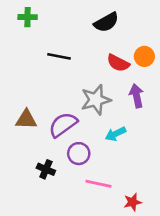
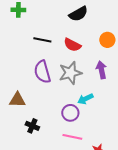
red semicircle: (118, 63) -> (72, 45), moved
brown triangle: (26, 119) -> (17, 100), moved
purple semicircle: (63, 125) -> (42, 72), moved, turned -70
purple circle: (79, 154) -> (70, 113), moved

